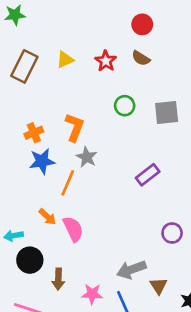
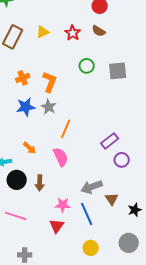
orange cross: (34, 133) -> (23, 78), moved
gray star: (87, 157) -> (49, 107), moved
purple rectangle: (148, 175) -> (110, 141), moved
orange line: (68, 183) -> (66, 129), moved
pink semicircle: (73, 229) -> (61, 157), moved
brown arrow: (58, 279) -> (40, 183), moved

